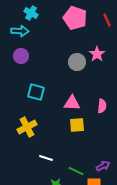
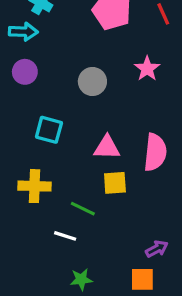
gray circle: (77, 62) -> (92, 81), moved
pink semicircle: (102, 106) -> (155, 152), size x1.6
yellow cross: (27, 127) -> (35, 186), turned 30
green line: (76, 171) -> (83, 209), moved

